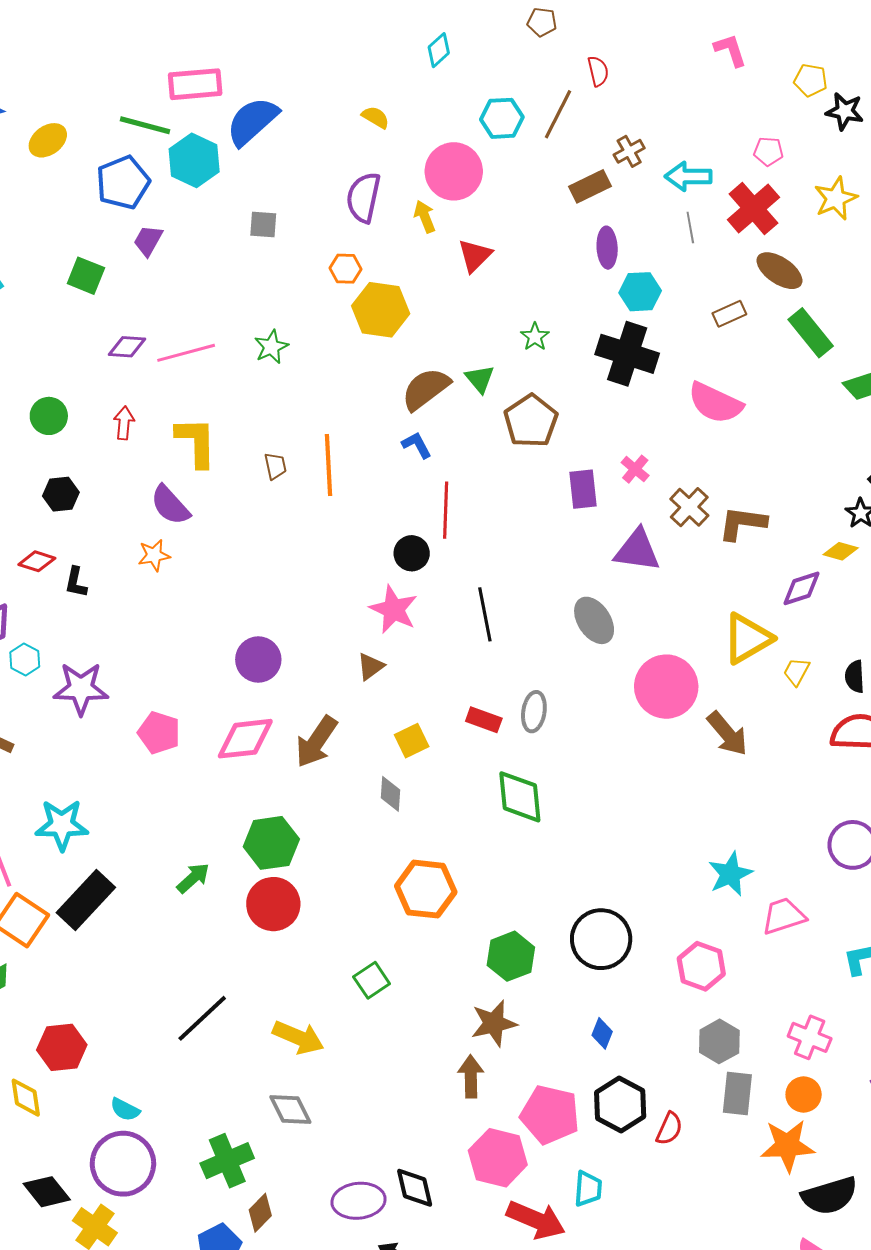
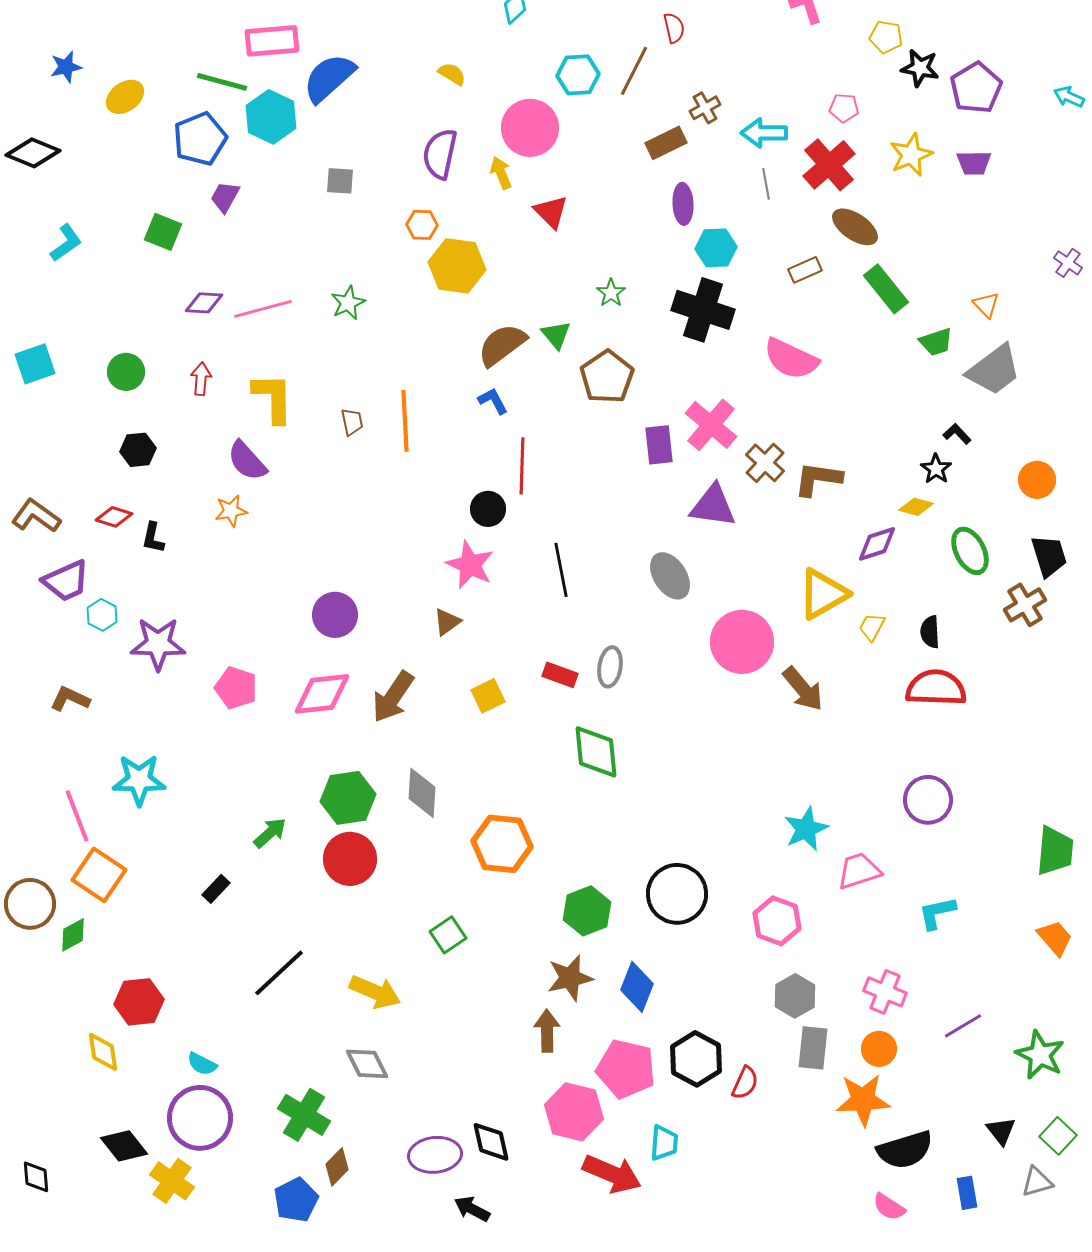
red triangle: (475, 256) -> (551, 212), turned -30
pink cross: (635, 469) -> (711, 425), size x1.8
gray diamond: (391, 794) -> (422, 793), moved, size x1.4
black rectangle: (86, 900) -> (216, 889), moved, size x0.5
blue diamond: (602, 1033) -> (637, 987), moved, size x1.6
green cross: (227, 1161) -> (304, 1115), turned -36

